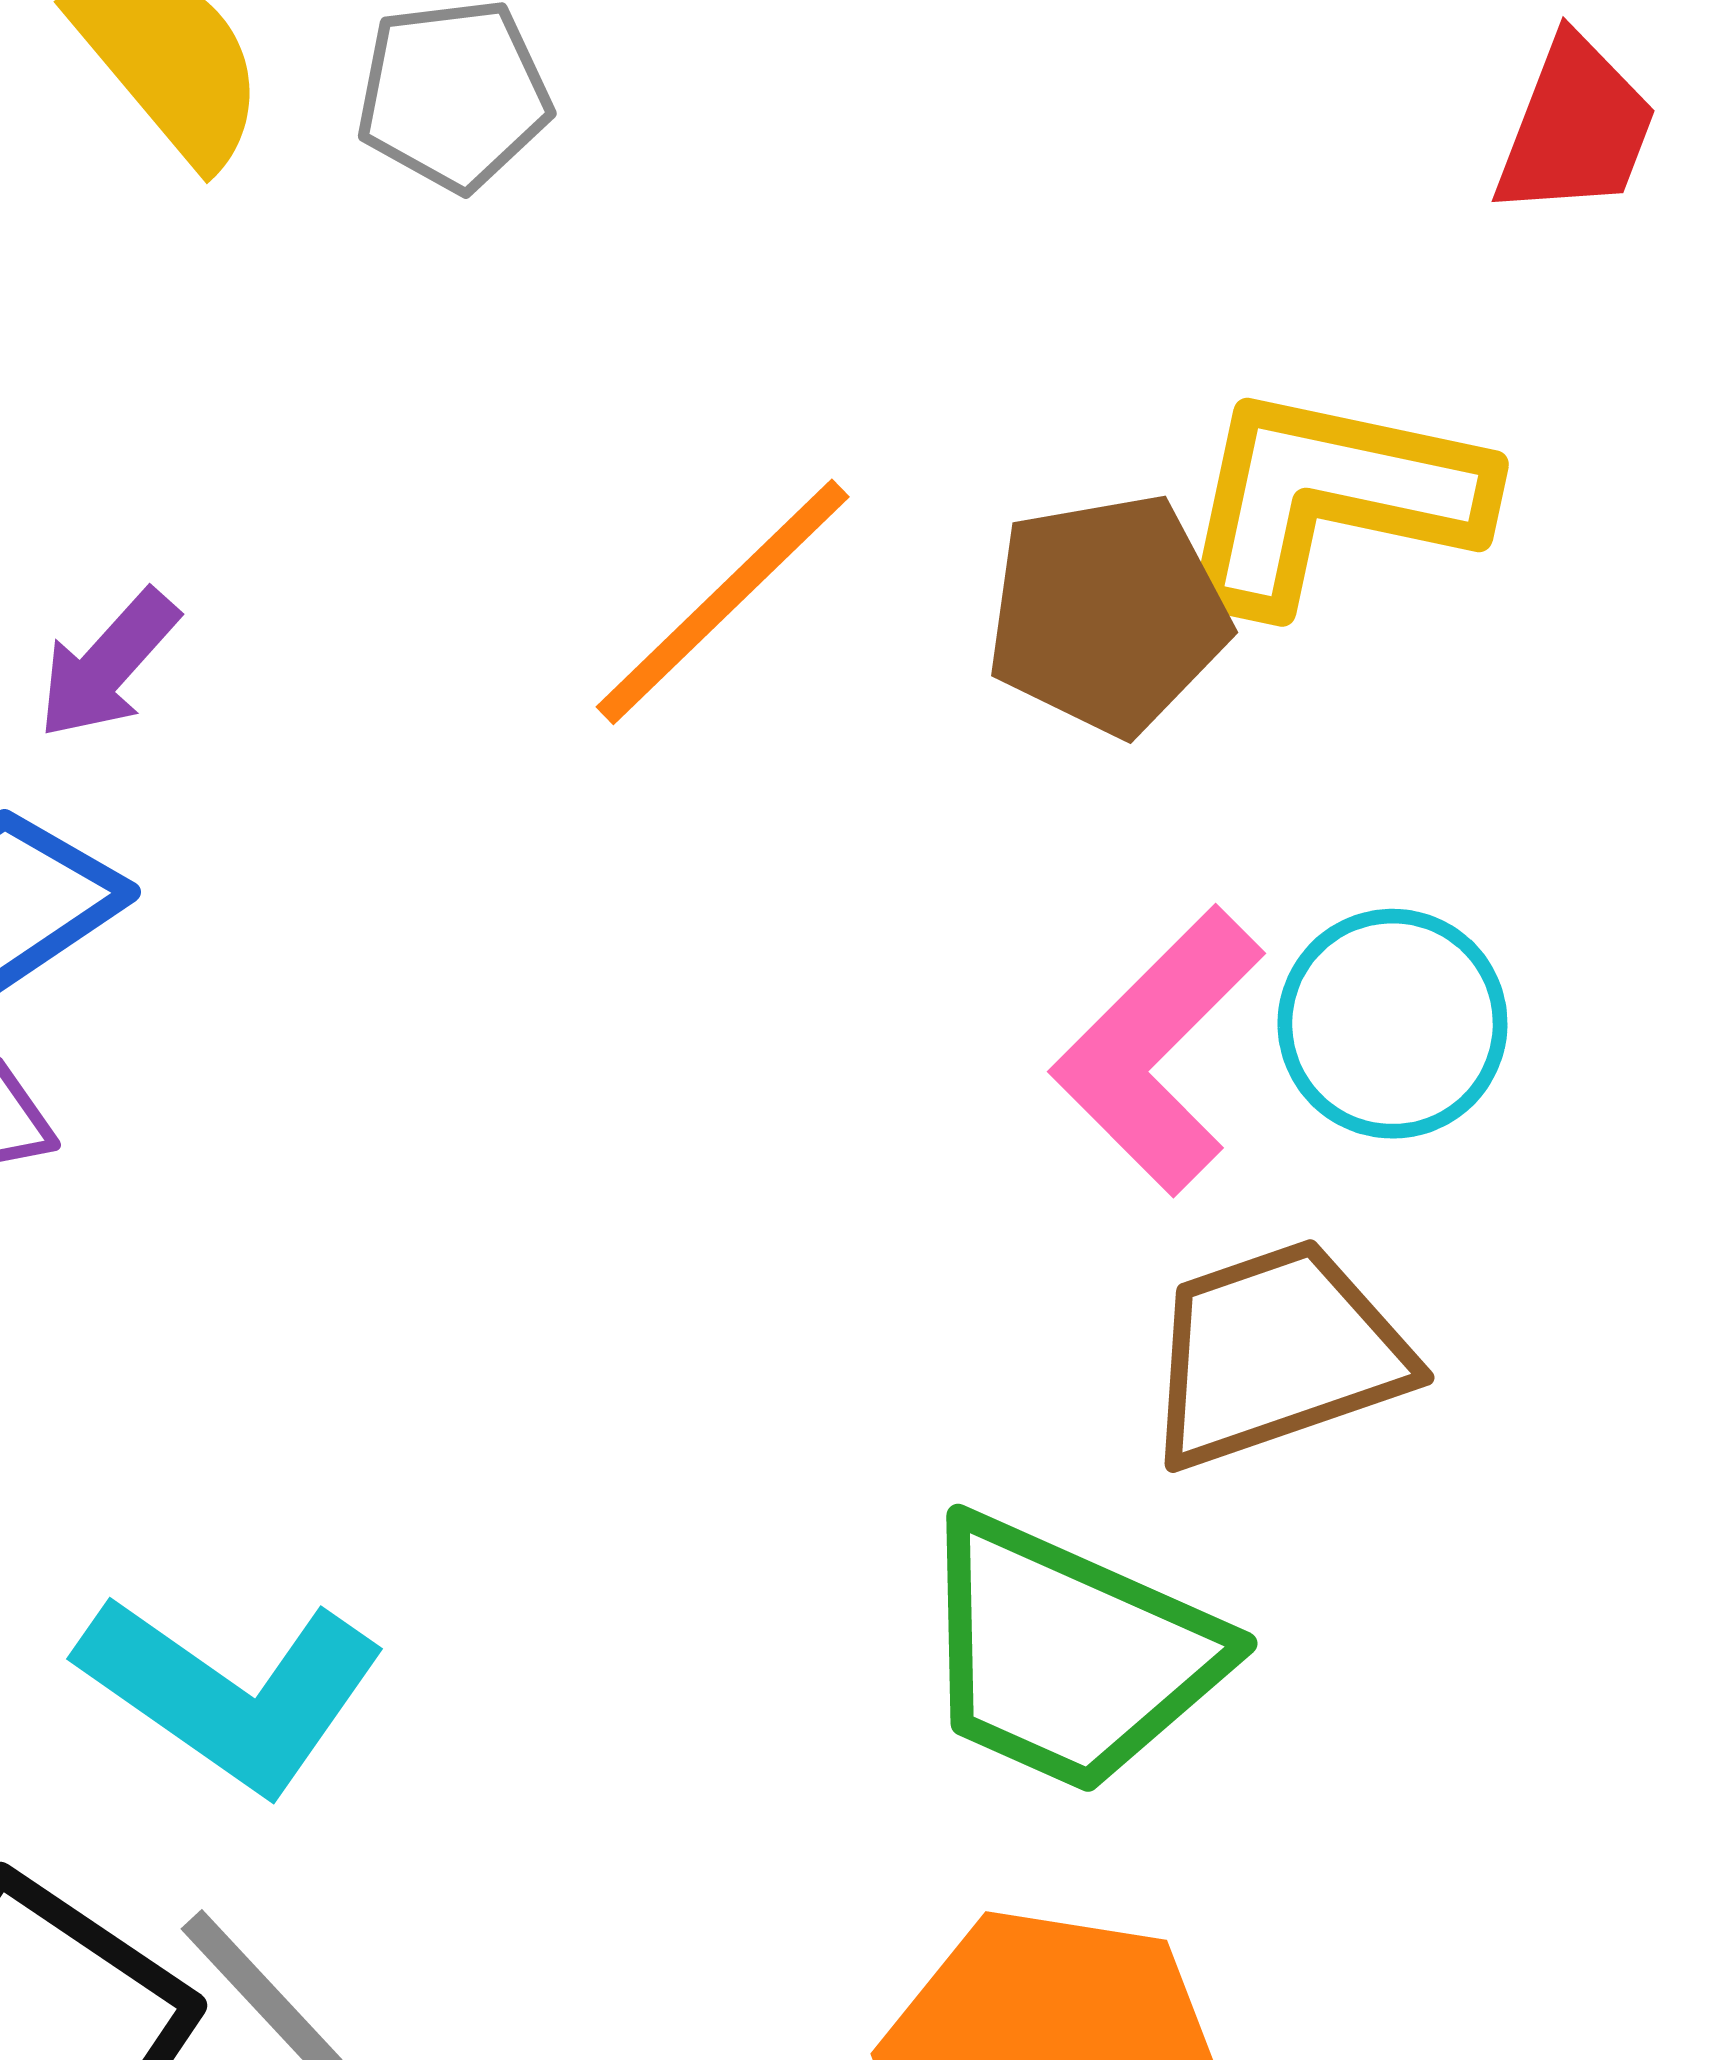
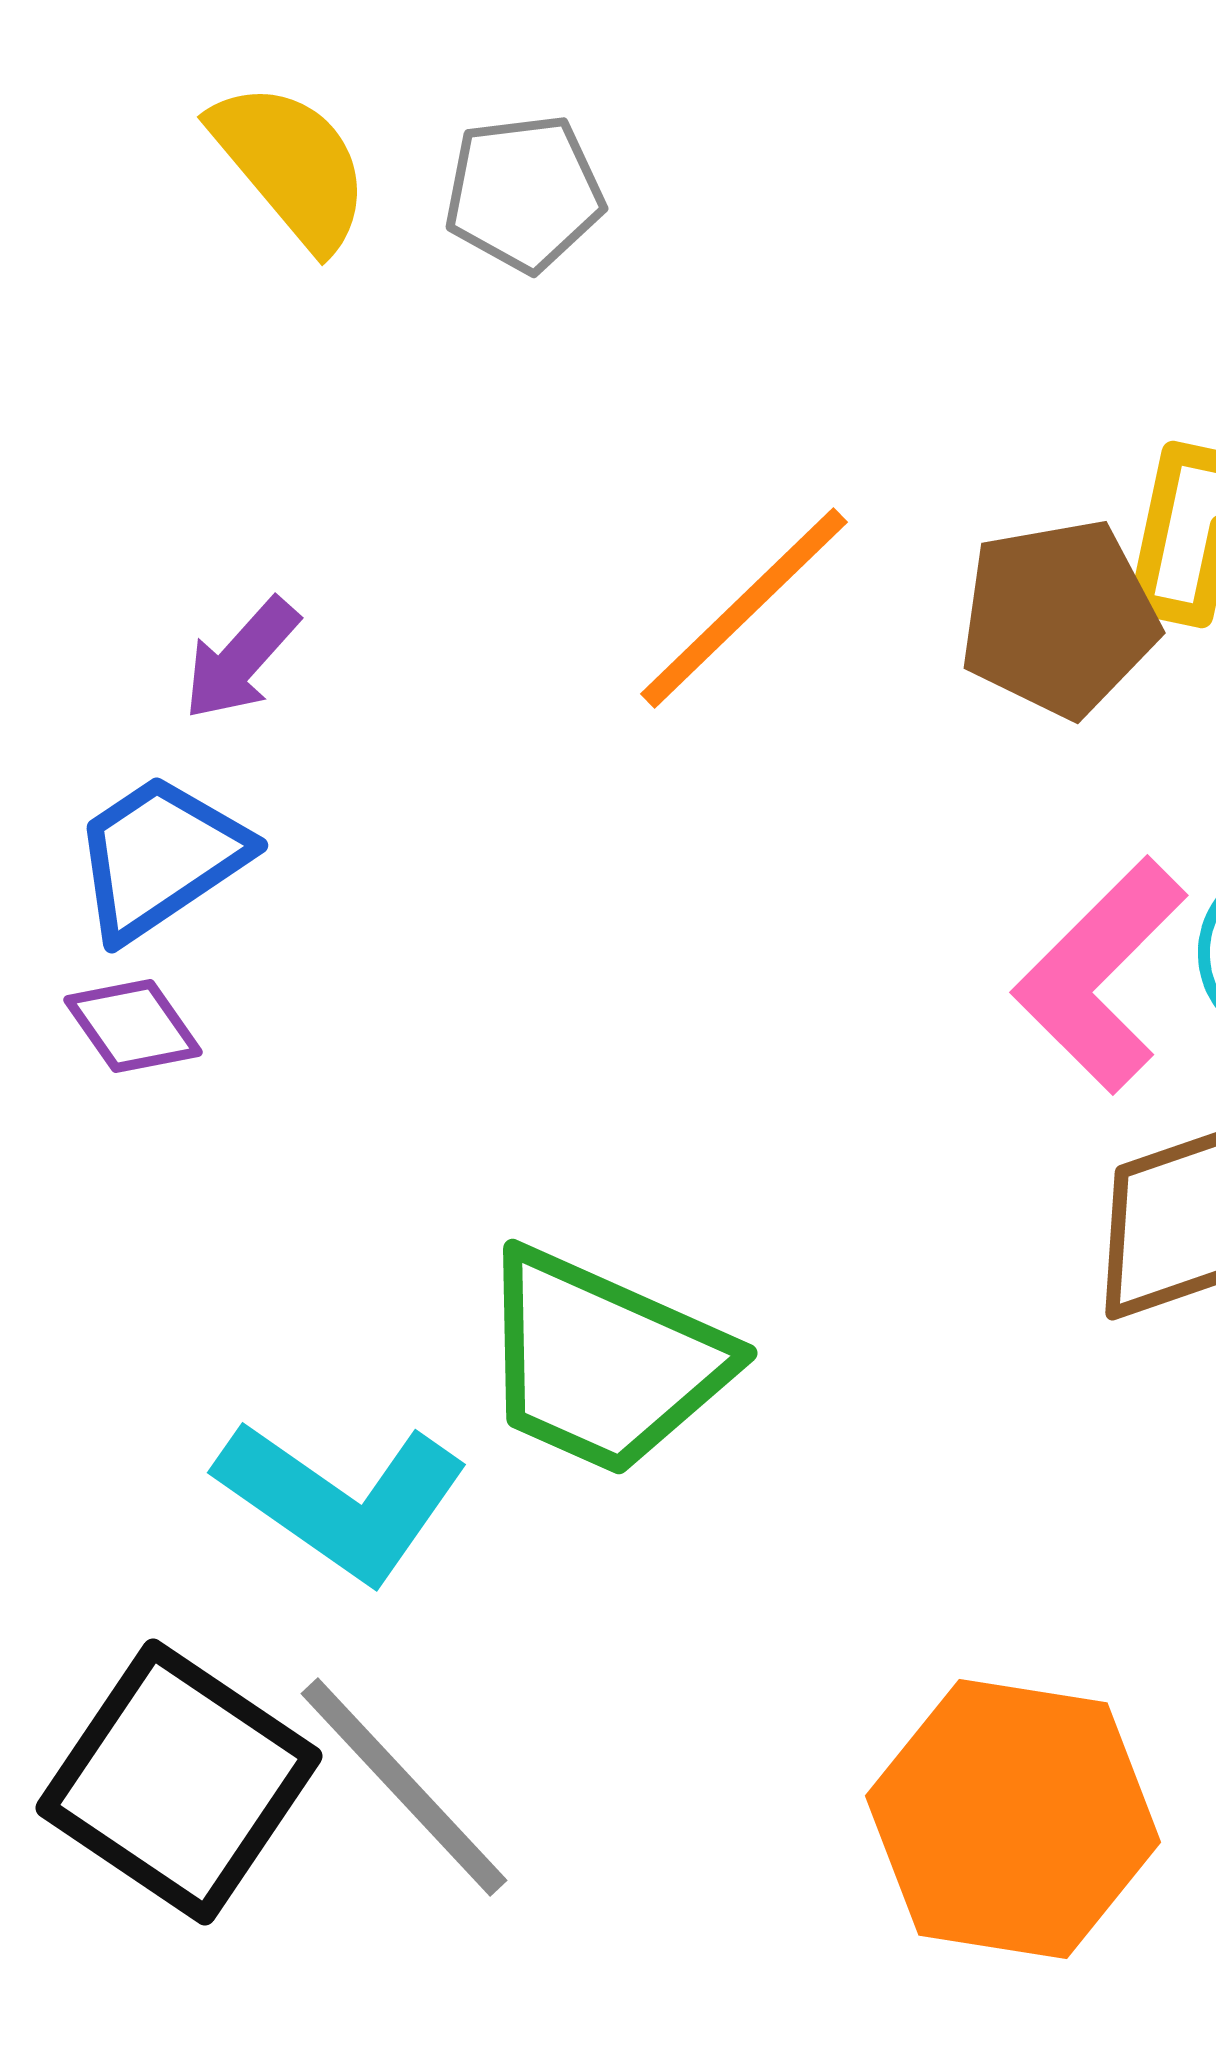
green trapezoid: (1069, 1654) -> (603, 1362), moved

